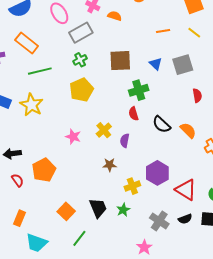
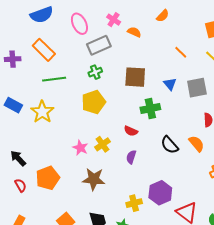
orange line: (163, 31) -> (181, 52), turned 48
red semicircle: (134, 114) -> (131, 131), moved, turned -56
yellow cross: (104, 130) -> (103, 144), moved
orange semicircle: (188, 130) -> (197, 144), moved
black arrow: (12, 154) -> (18, 158), turned 48
brown star: (110, 165) -> (94, 179), moved, size x1.6

